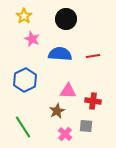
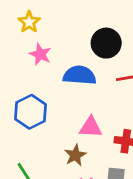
black circle: (66, 19) -> (106, 43), moved

